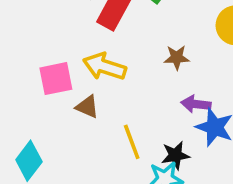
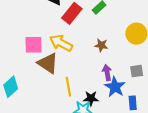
purple arrow: (196, 104) -> (107, 73), turned 63
brown triangle: (87, 107) -> (48, 63), size x1.6

